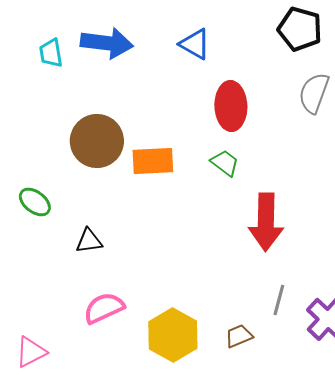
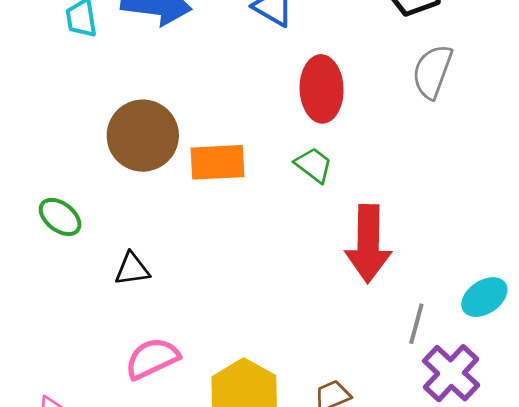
gray line: (279, 300) -> (416, 324), moved

